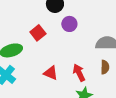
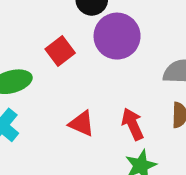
purple circle: (69, 24) -> (117, 36), size x1.6

